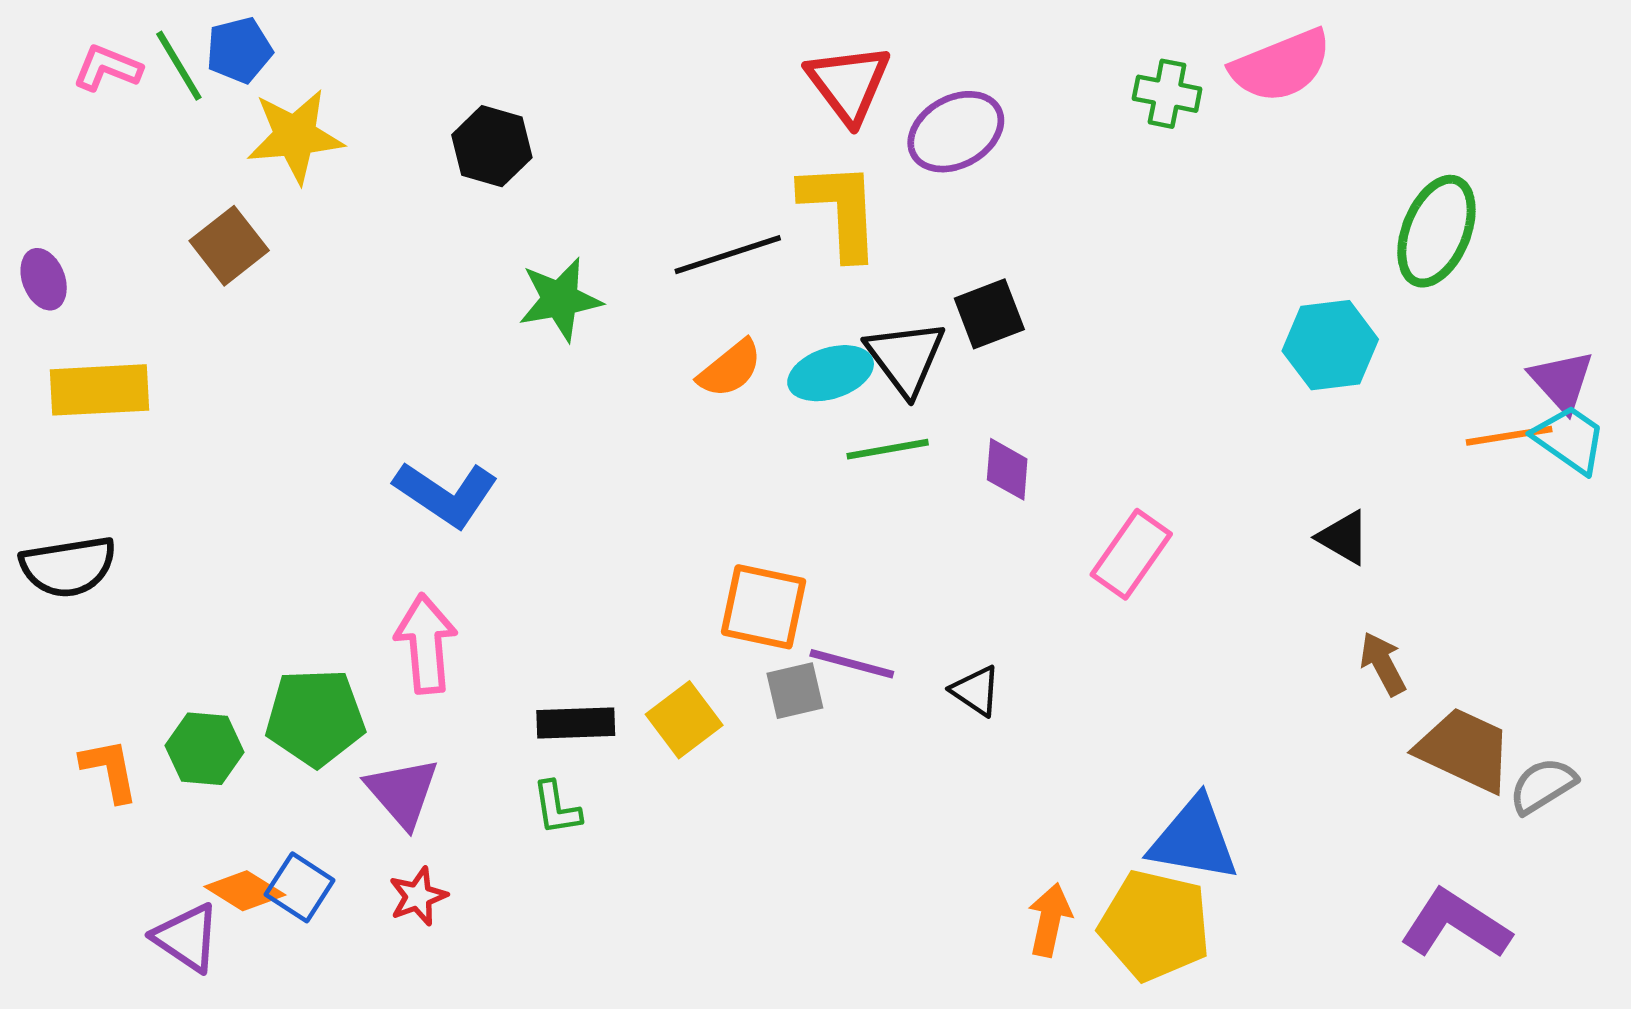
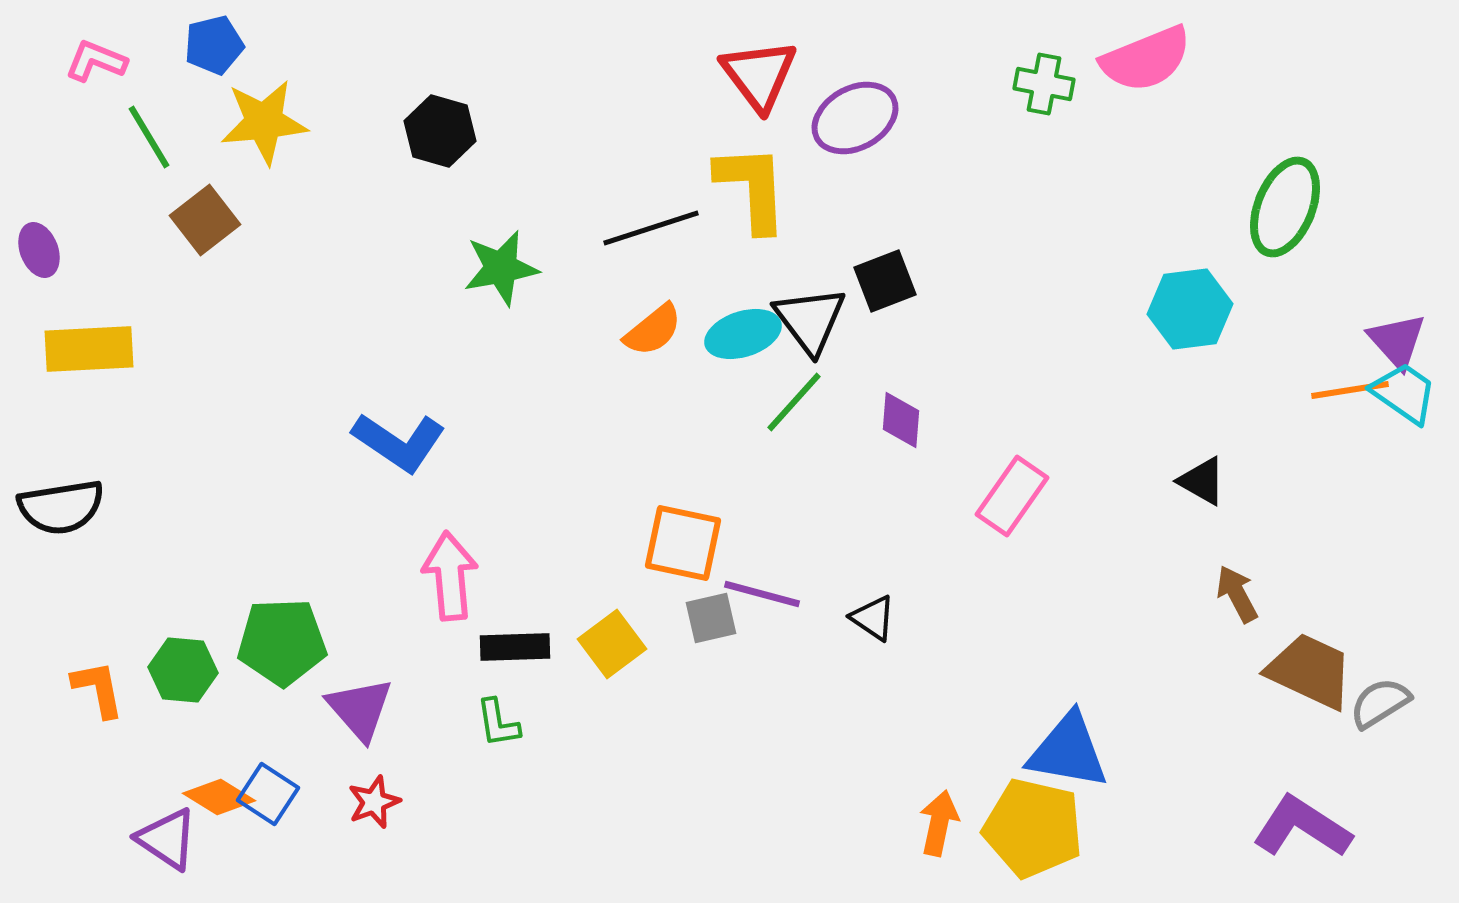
green line: (179, 66) -> (149, 137), moved
green line: (888, 449) -> (794, 402), turned -38
pink arrow: (426, 644) -> (450, 576), moved

